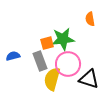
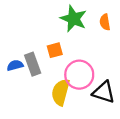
green star: (63, 39) -> (73, 19), moved, turned 30
gray rectangle: (40, 61) -> (33, 64), moved

